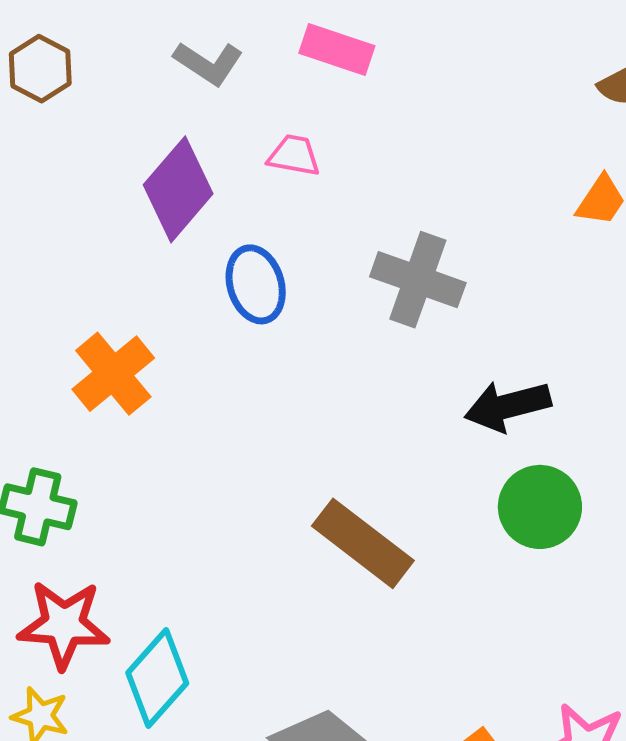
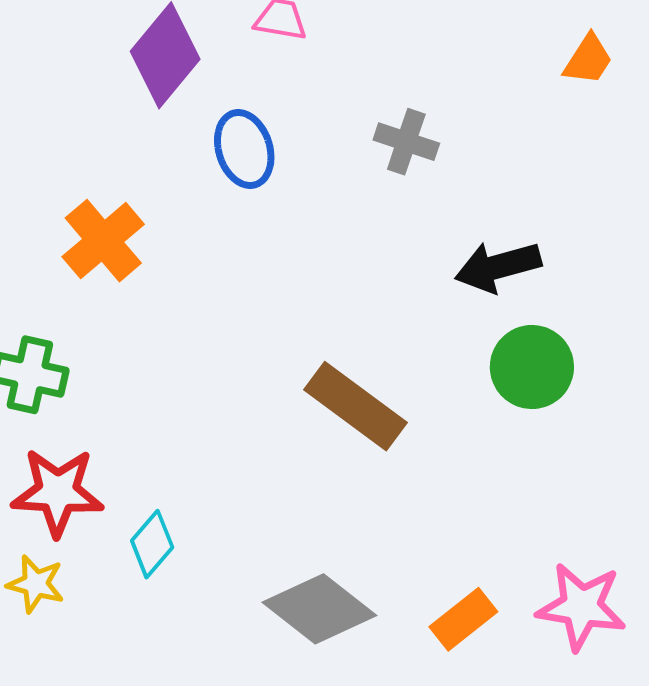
gray cross: (418, 280) -> (406, 142), size x0.7
cyan diamond: (157, 678) -> (152, 544), size x0.7

